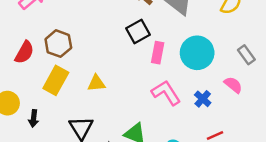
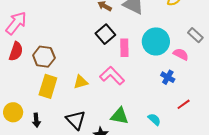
red semicircle: (24, 52) -> (16, 51), moved
pink semicircle: (233, 85) -> (181, 54), moved
pink L-shape: (166, 93) -> (112, 76), moved

